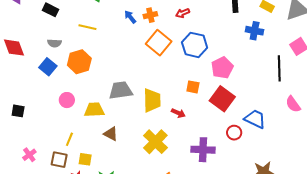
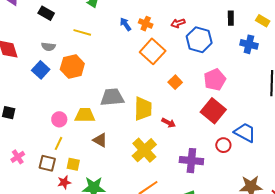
orange cross: (150, 15) -> (146, 24), turned 32
blue hexagon: (195, 45) -> (199, 40), moved
orange square: (193, 87) -> (175, 82), moved, turned 32
pink circle: (67, 100) -> (59, 119), moved

